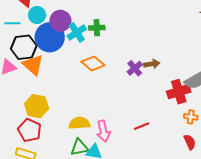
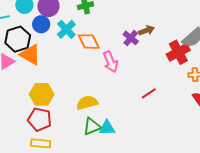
cyan cross: (77, 33) -> (66, 29), moved
blue circle: (50, 37) -> (41, 24), size x0.6
orange diamond: (93, 64) -> (89, 42), turned 35
pink arrow: (103, 131) -> (111, 62), moved

